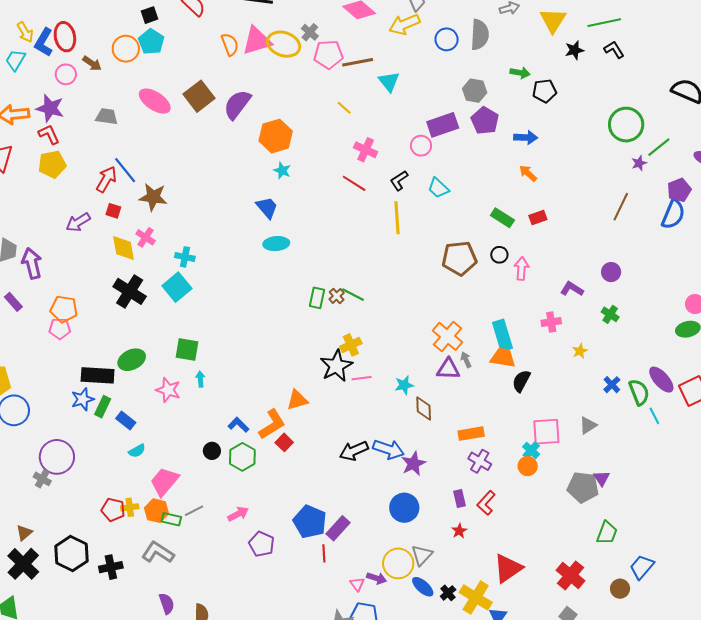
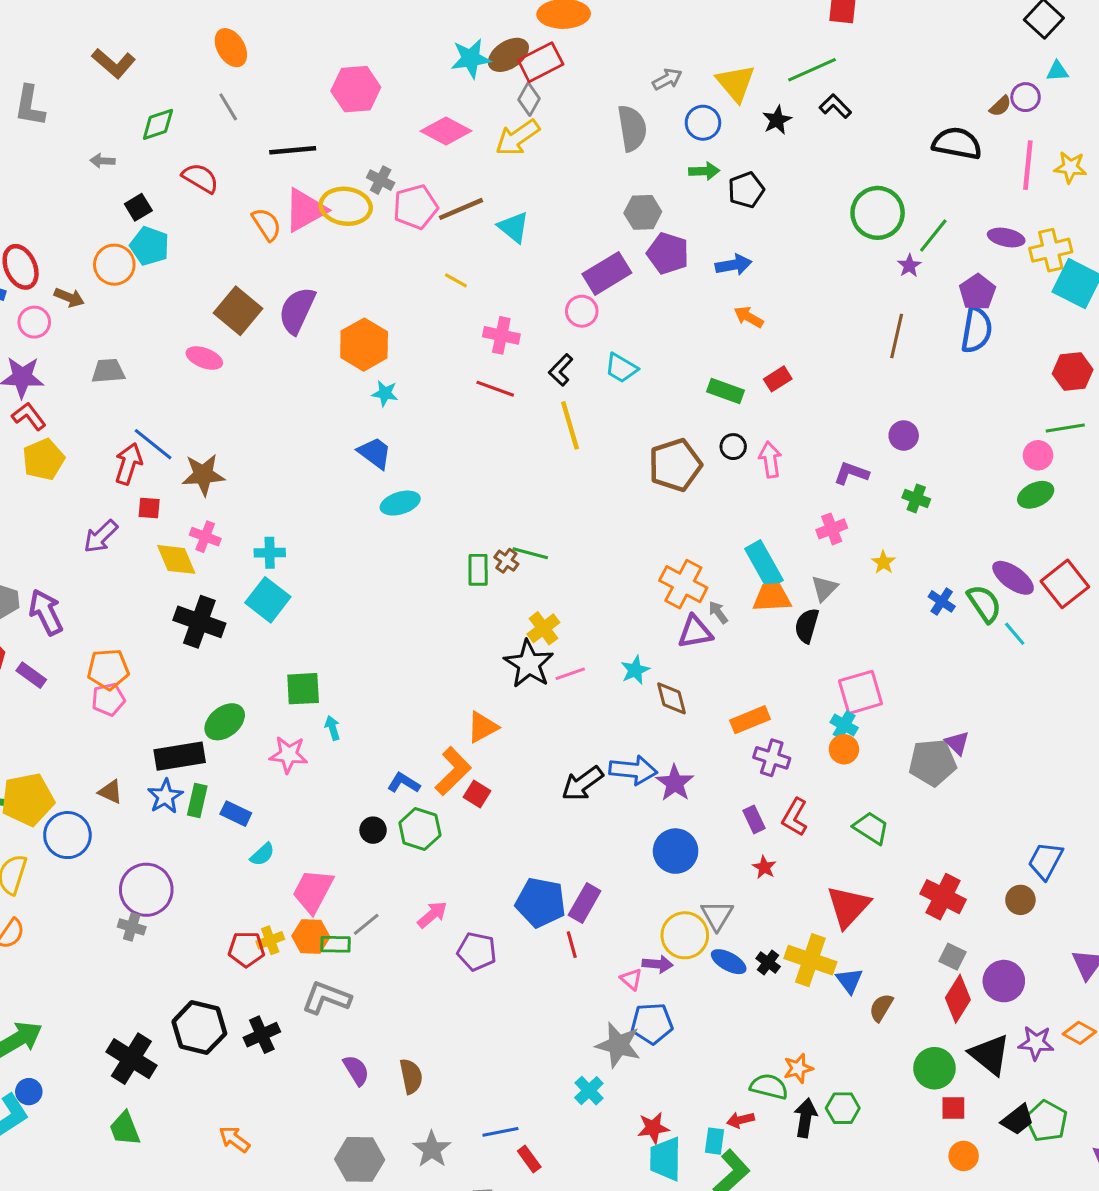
blue circle: (447, 39) -> (703, 123), moved
pink ellipse: (155, 101) -> (204, 358), moved, size x0.7
gray triangle: (588, 425) -> (824, 588), moved
brown triangle: (24, 533) -> (110, 792), moved, turned -42
green trapezoid: (607, 533) -> (871, 828), moved, turned -65

